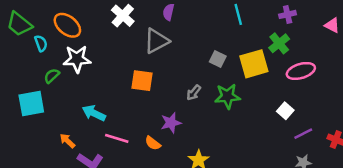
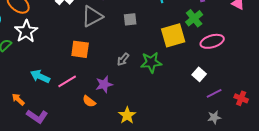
white star: (77, 59) -> (26, 31), turned -30
gray square: (218, 59) -> (130, 19), moved, turned -32
pink line: (117, 138) -> (67, 81), moved, turned -48

